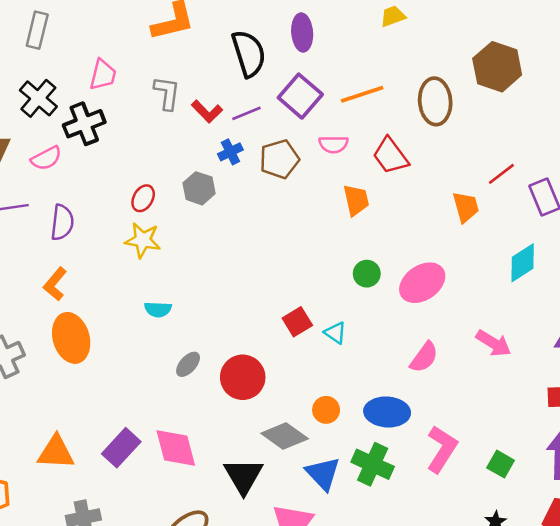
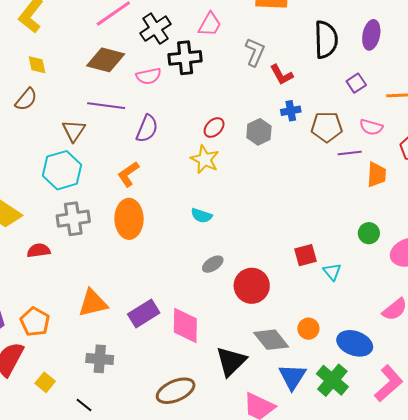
purple square: (300, 96) -> (356, 83), size x0.6
purple line: (246, 113) -> (350, 153), moved
orange triangle: (56, 452) -> (93, 303), turned -32

